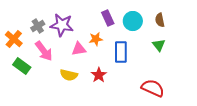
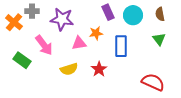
gray cross: (38, 26) -> (32, 11), moved, turned 32
orange cross: (14, 39) -> (14, 22), moved
yellow semicircle: (69, 75) -> (69, 69), turned -30

